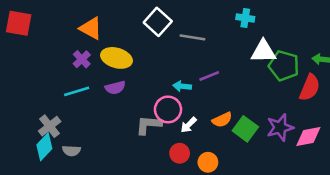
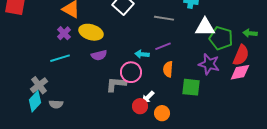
gray line: (192, 37) -> (164, 18), moved
purple semicircle: (115, 88) -> (99, 55), moved
orange semicircle: (222, 120) -> (168, 69), moved, turned 119
white arrow: (189, 125) -> (148, 97), moved
purple star: (280, 127) -> (209, 64), moved, turned 30
green square: (245, 129) -> (191, 87), turned -30
pink diamond: (308, 137) -> (240, 72), moved

